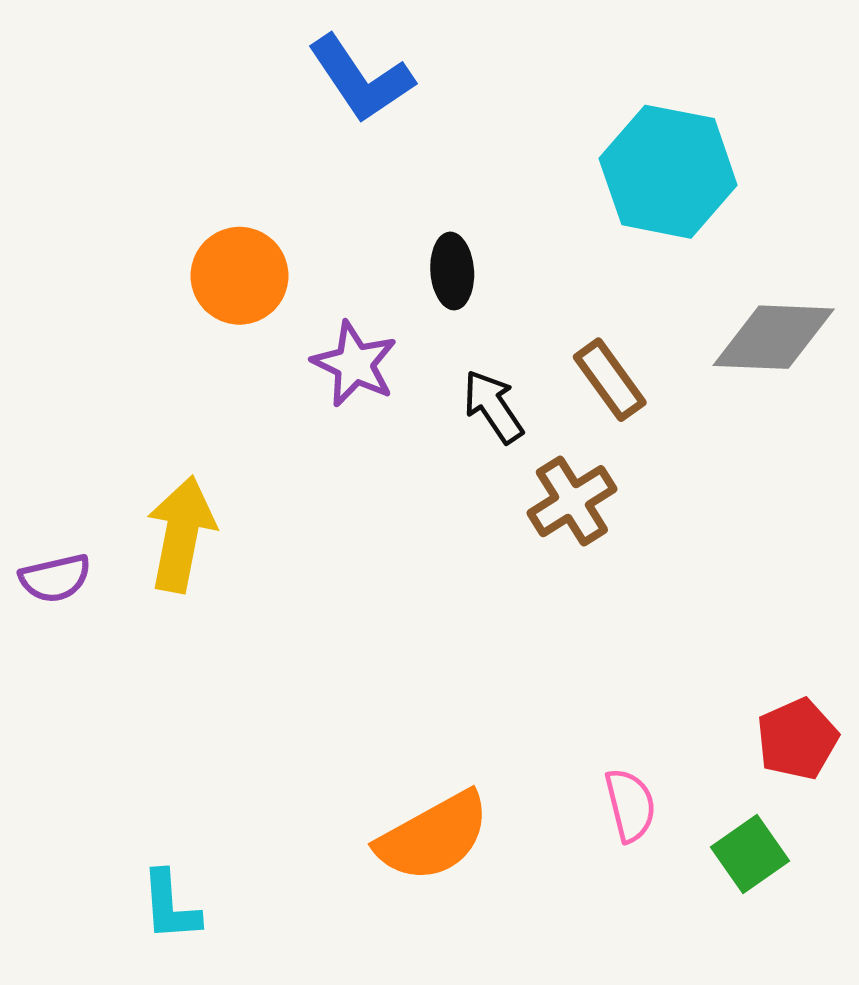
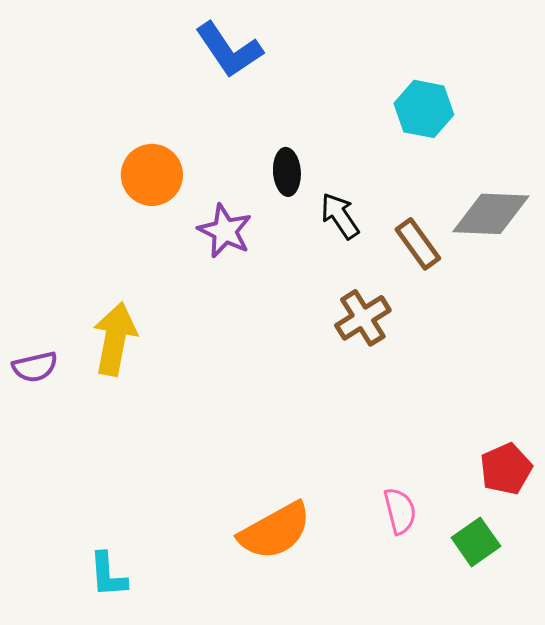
cyan hexagon: (668, 172) -> (424, 109), size x0.7
brown rectangle: (610, 380) -> (418, 244), moved
black arrow: (493, 407) -> (340, 216), moved

